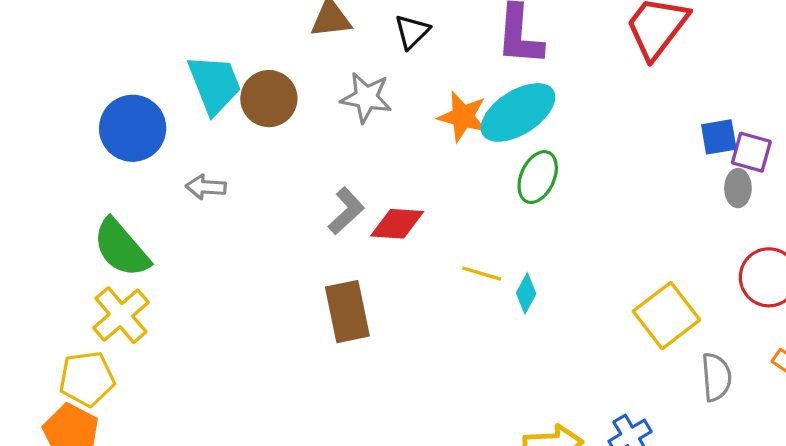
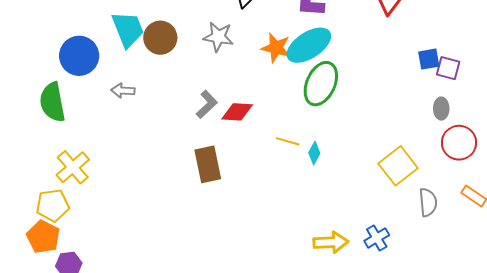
green ellipse: (538, 177) -> (321, 84), size x1.4
gray ellipse: (738, 188) -> (441, 109), moved
green semicircle: (121, 248) -> (52, 102), moved, turned 30

